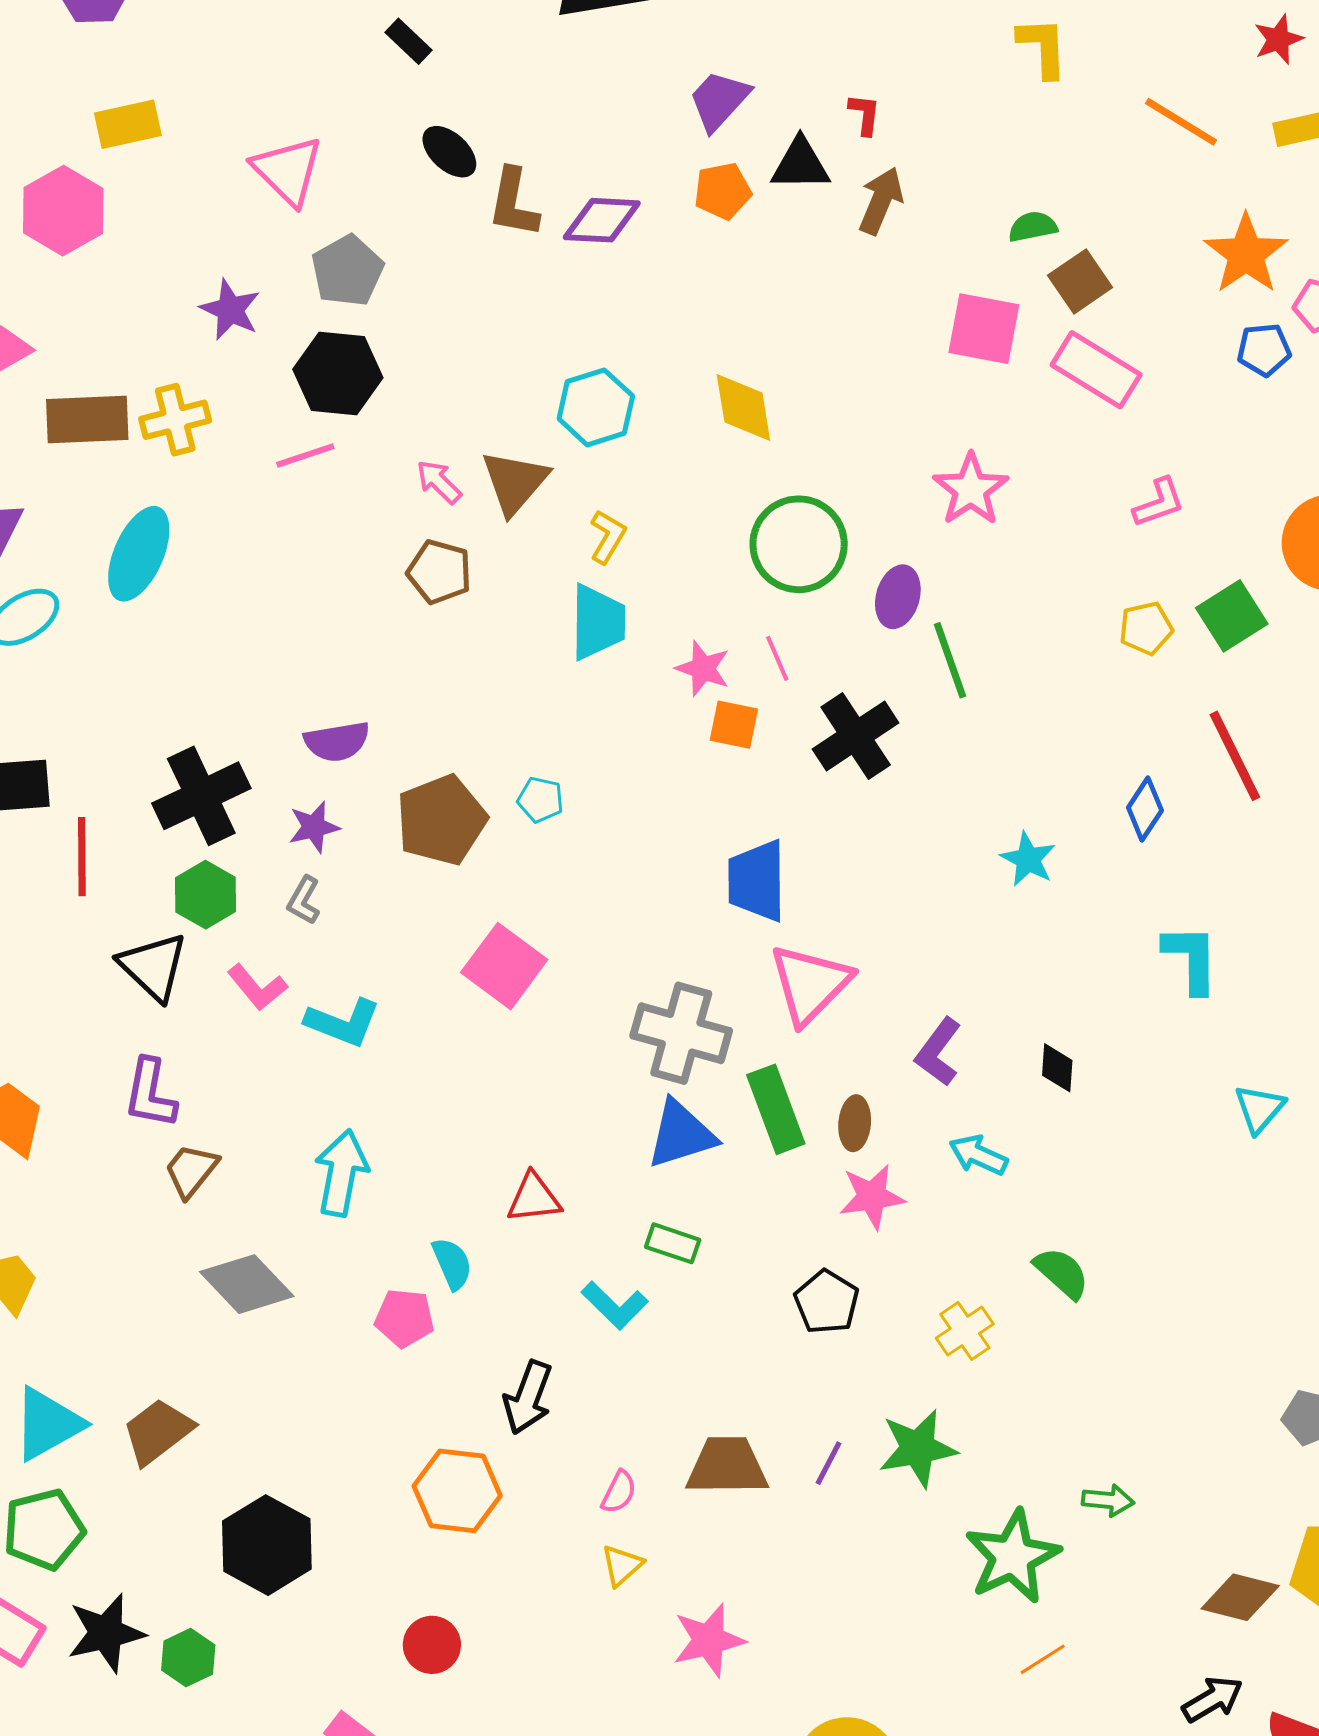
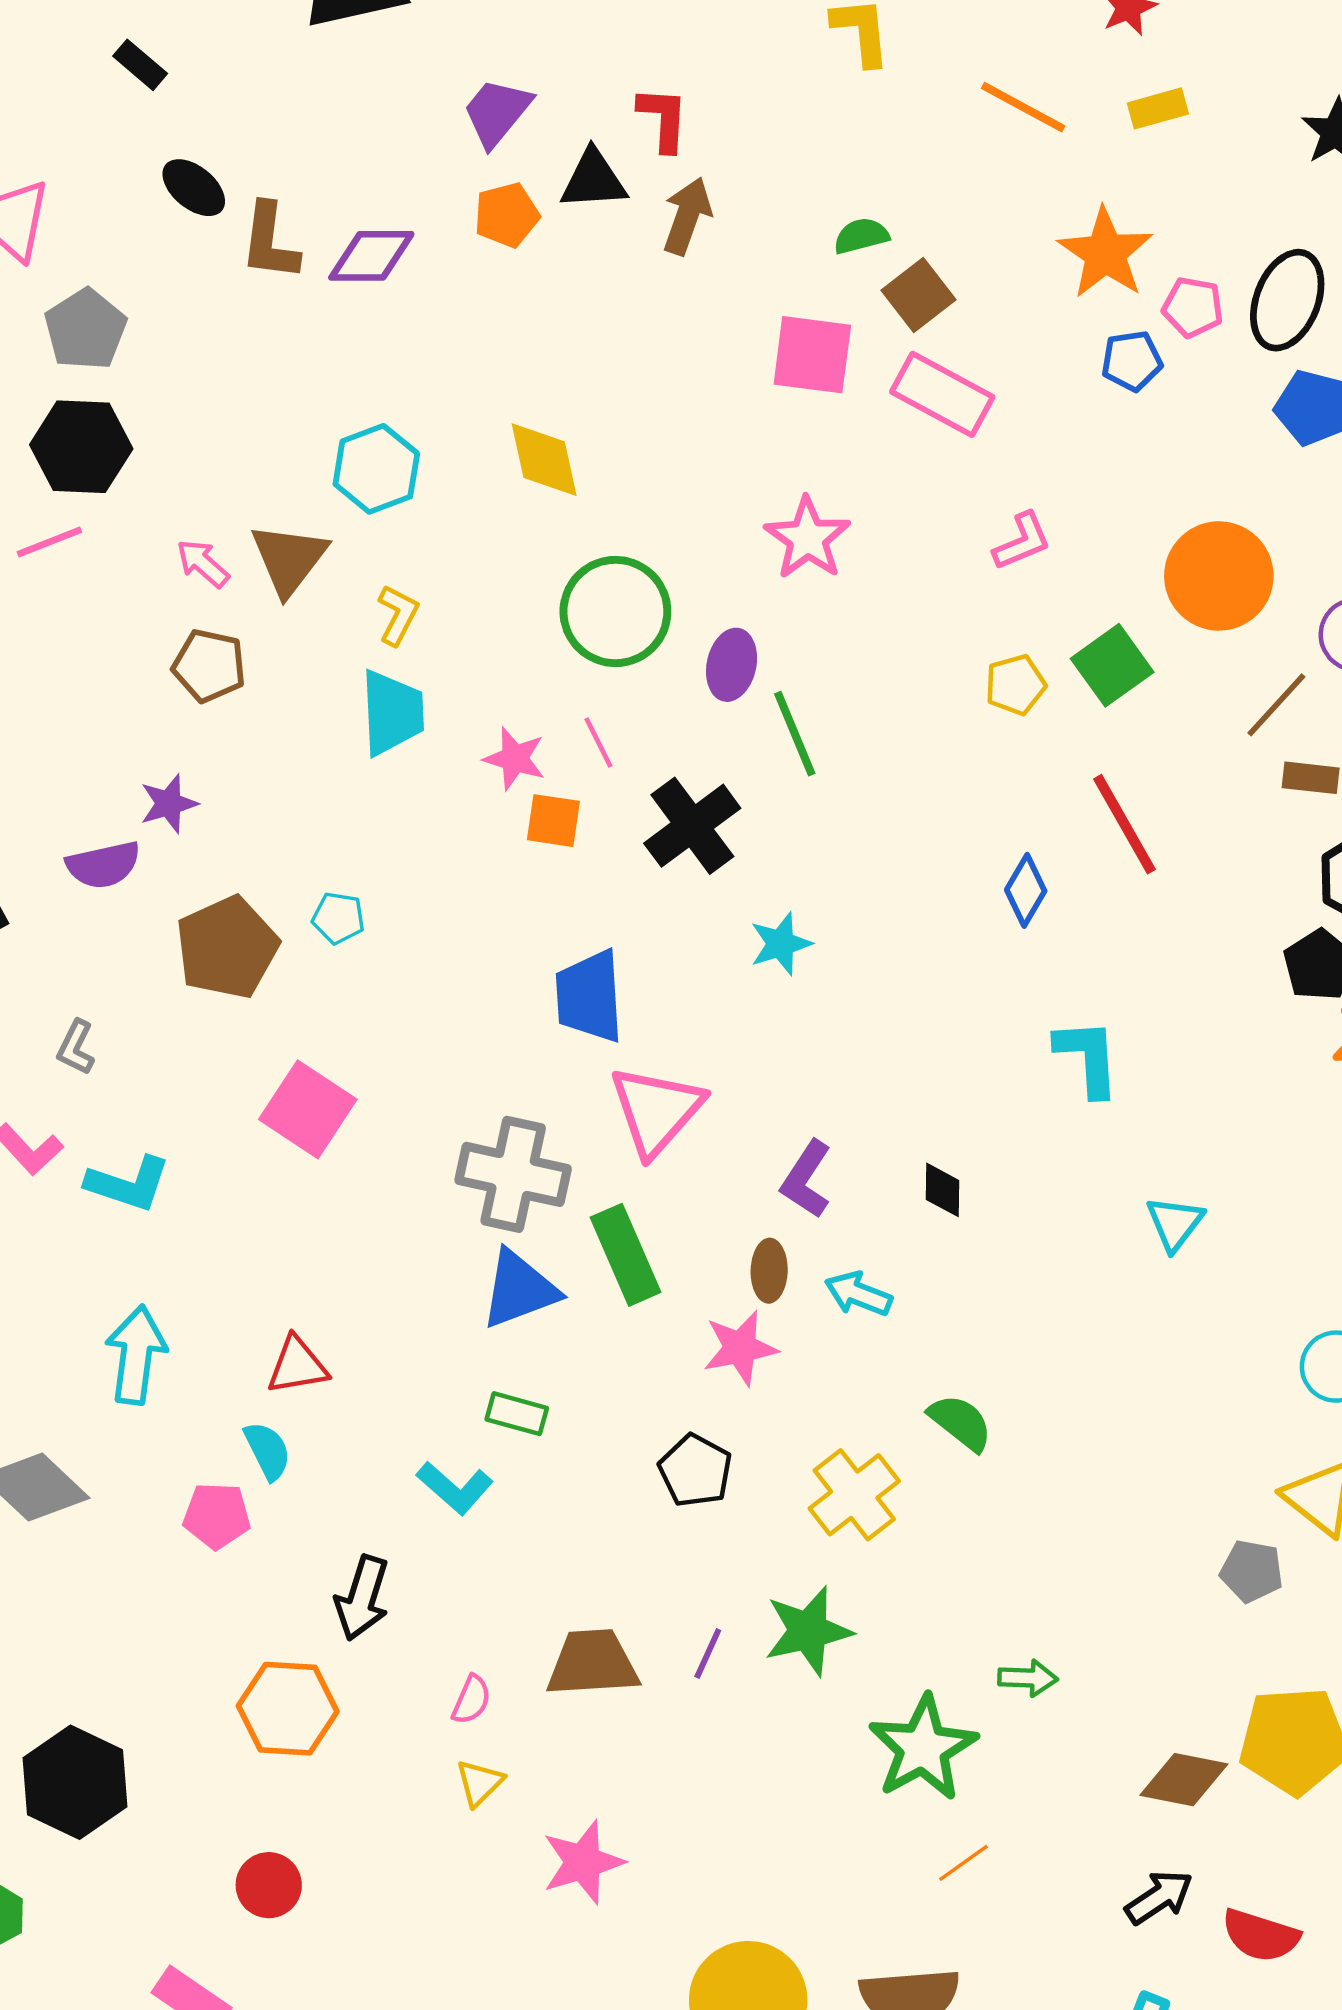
red L-shape: (865, 114) -> (663, 119), size x1.4
purple star: (314, 827) -> (169, 804), moved
cyan star: (1028, 859) -> (781, 944), moved, turned 30
brown ellipse: (855, 1123) -> (769, 1271), moved
red triangle: (534, 1198) -> (297, 1366), moved
yellow cross: (965, 1331) -> (854, 1495), size x1.4

